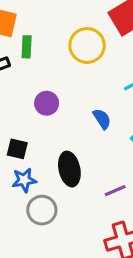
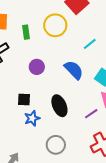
green rectangle: (27, 47) -> (26, 32), moved
blue semicircle: (102, 119) -> (74, 70), size x1.5
gray circle: (42, 210) -> (56, 145), moved

